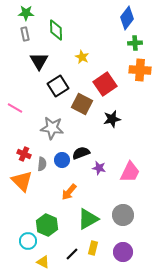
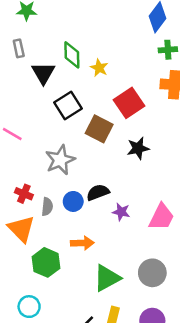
green diamond: (56, 30) -> (72, 55), moved
gray rectangle: (25, 34) -> (19, 48), moved
gray star: (52, 128) -> (60, 160), turned -30
orange arrow: (69, 192) -> (82, 243), turned -132
green hexagon: (47, 225) -> (46, 262), moved

